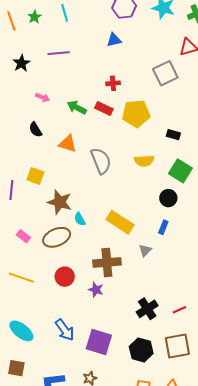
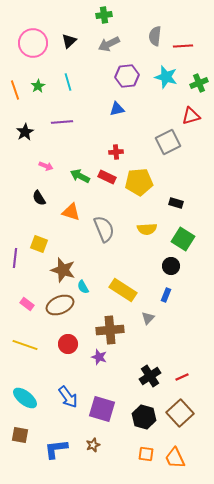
brown square: (177, 346) -> (180, 413), turned -32

